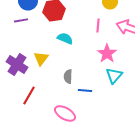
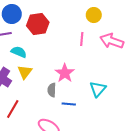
cyan semicircle: (65, 38) -> (19, 52), moved
pink star: (107, 53) -> (65, 73), moved

